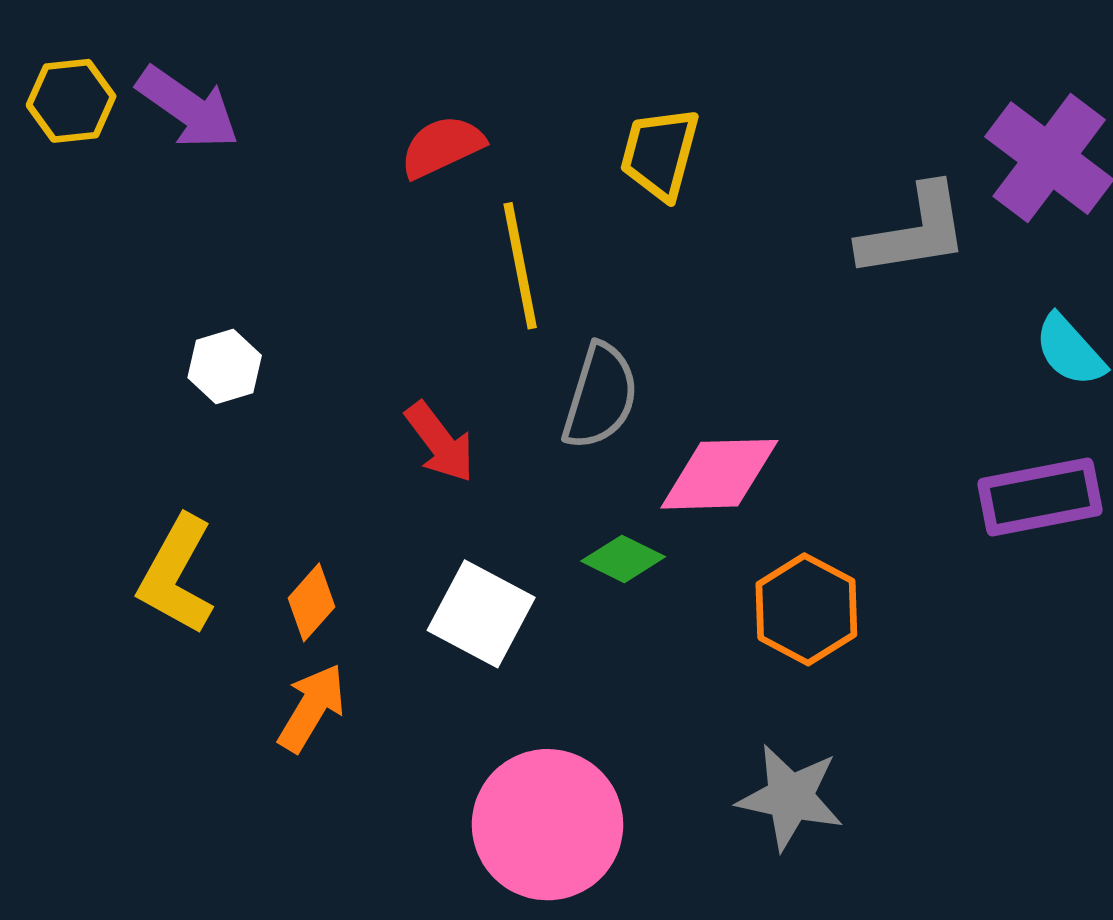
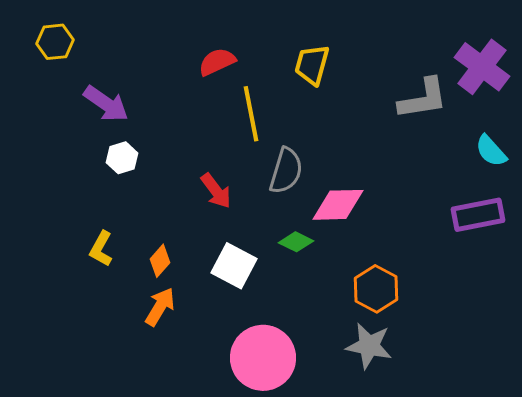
purple arrow: (188, 108) -> (106, 104), moved
yellow L-shape: (176, 575) -> (101, 249), size x0.7
orange hexagon: (806, 609) -> (376, 289), moved

